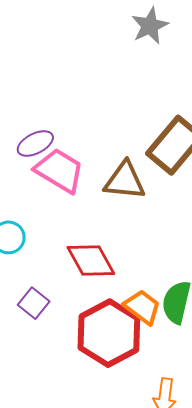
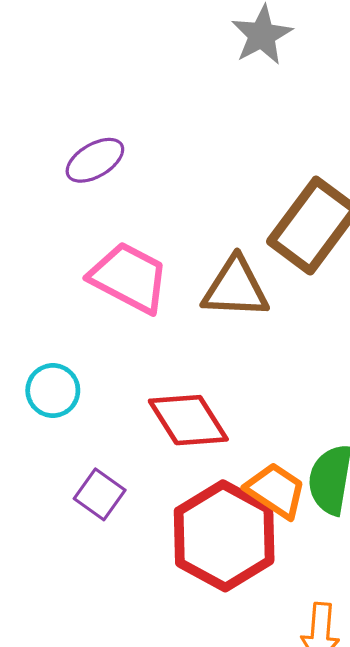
purple ellipse: (35, 143) -> (95, 160), moved

